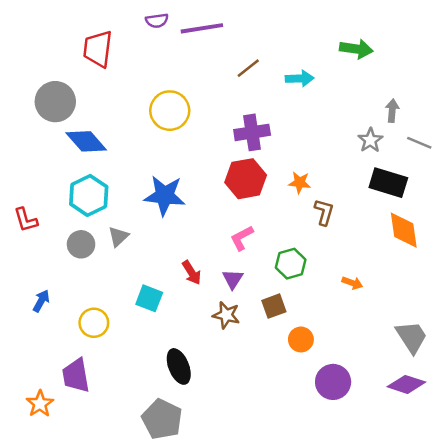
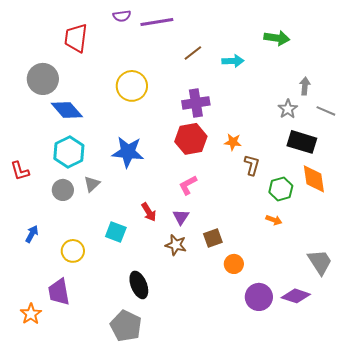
green hexagon: (291, 264) -> (281, 189), moved
purple diamond: (406, 384) -> (296, 296), moved

